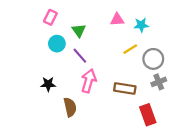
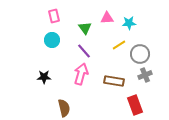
pink rectangle: (50, 17) -> (54, 16), moved, turned -40
green triangle: (79, 30) -> (85, 28), moved
purple line: (80, 56) -> (84, 51), moved
brown semicircle: (70, 107) -> (64, 108), moved

